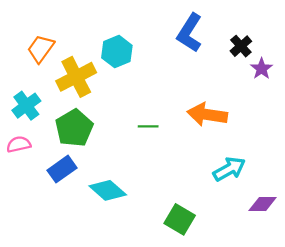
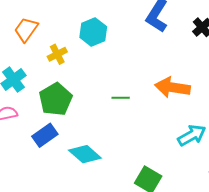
yellow cross: (76, 77) -> (57, 54), size x0.6

